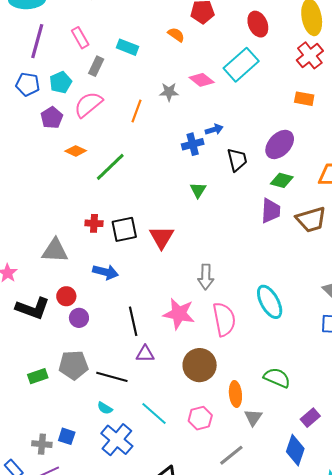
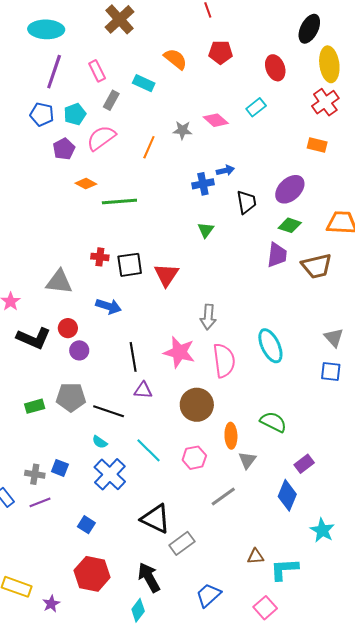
orange semicircle: (176, 35) -> (175, 59), moved, size x1.4
cyan rectangle: (241, 65) -> (256, 107), size x0.6
green line: (110, 167) -> (119, 202), turned 36

